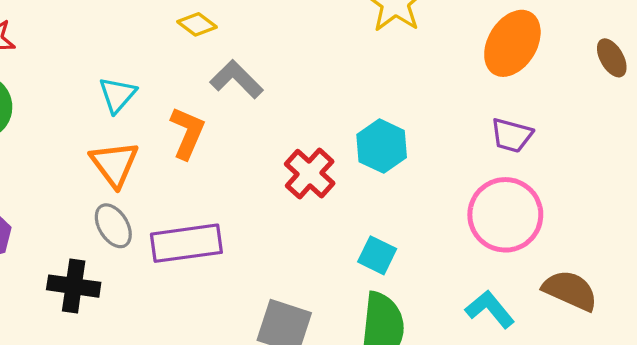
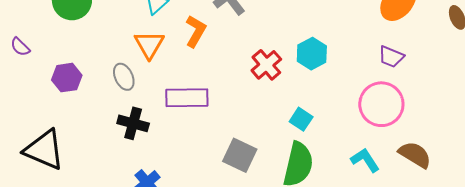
gray ellipse: (113, 226) -> (124, 77), moved
black cross: (74, 286) -> (133, 123), moved

